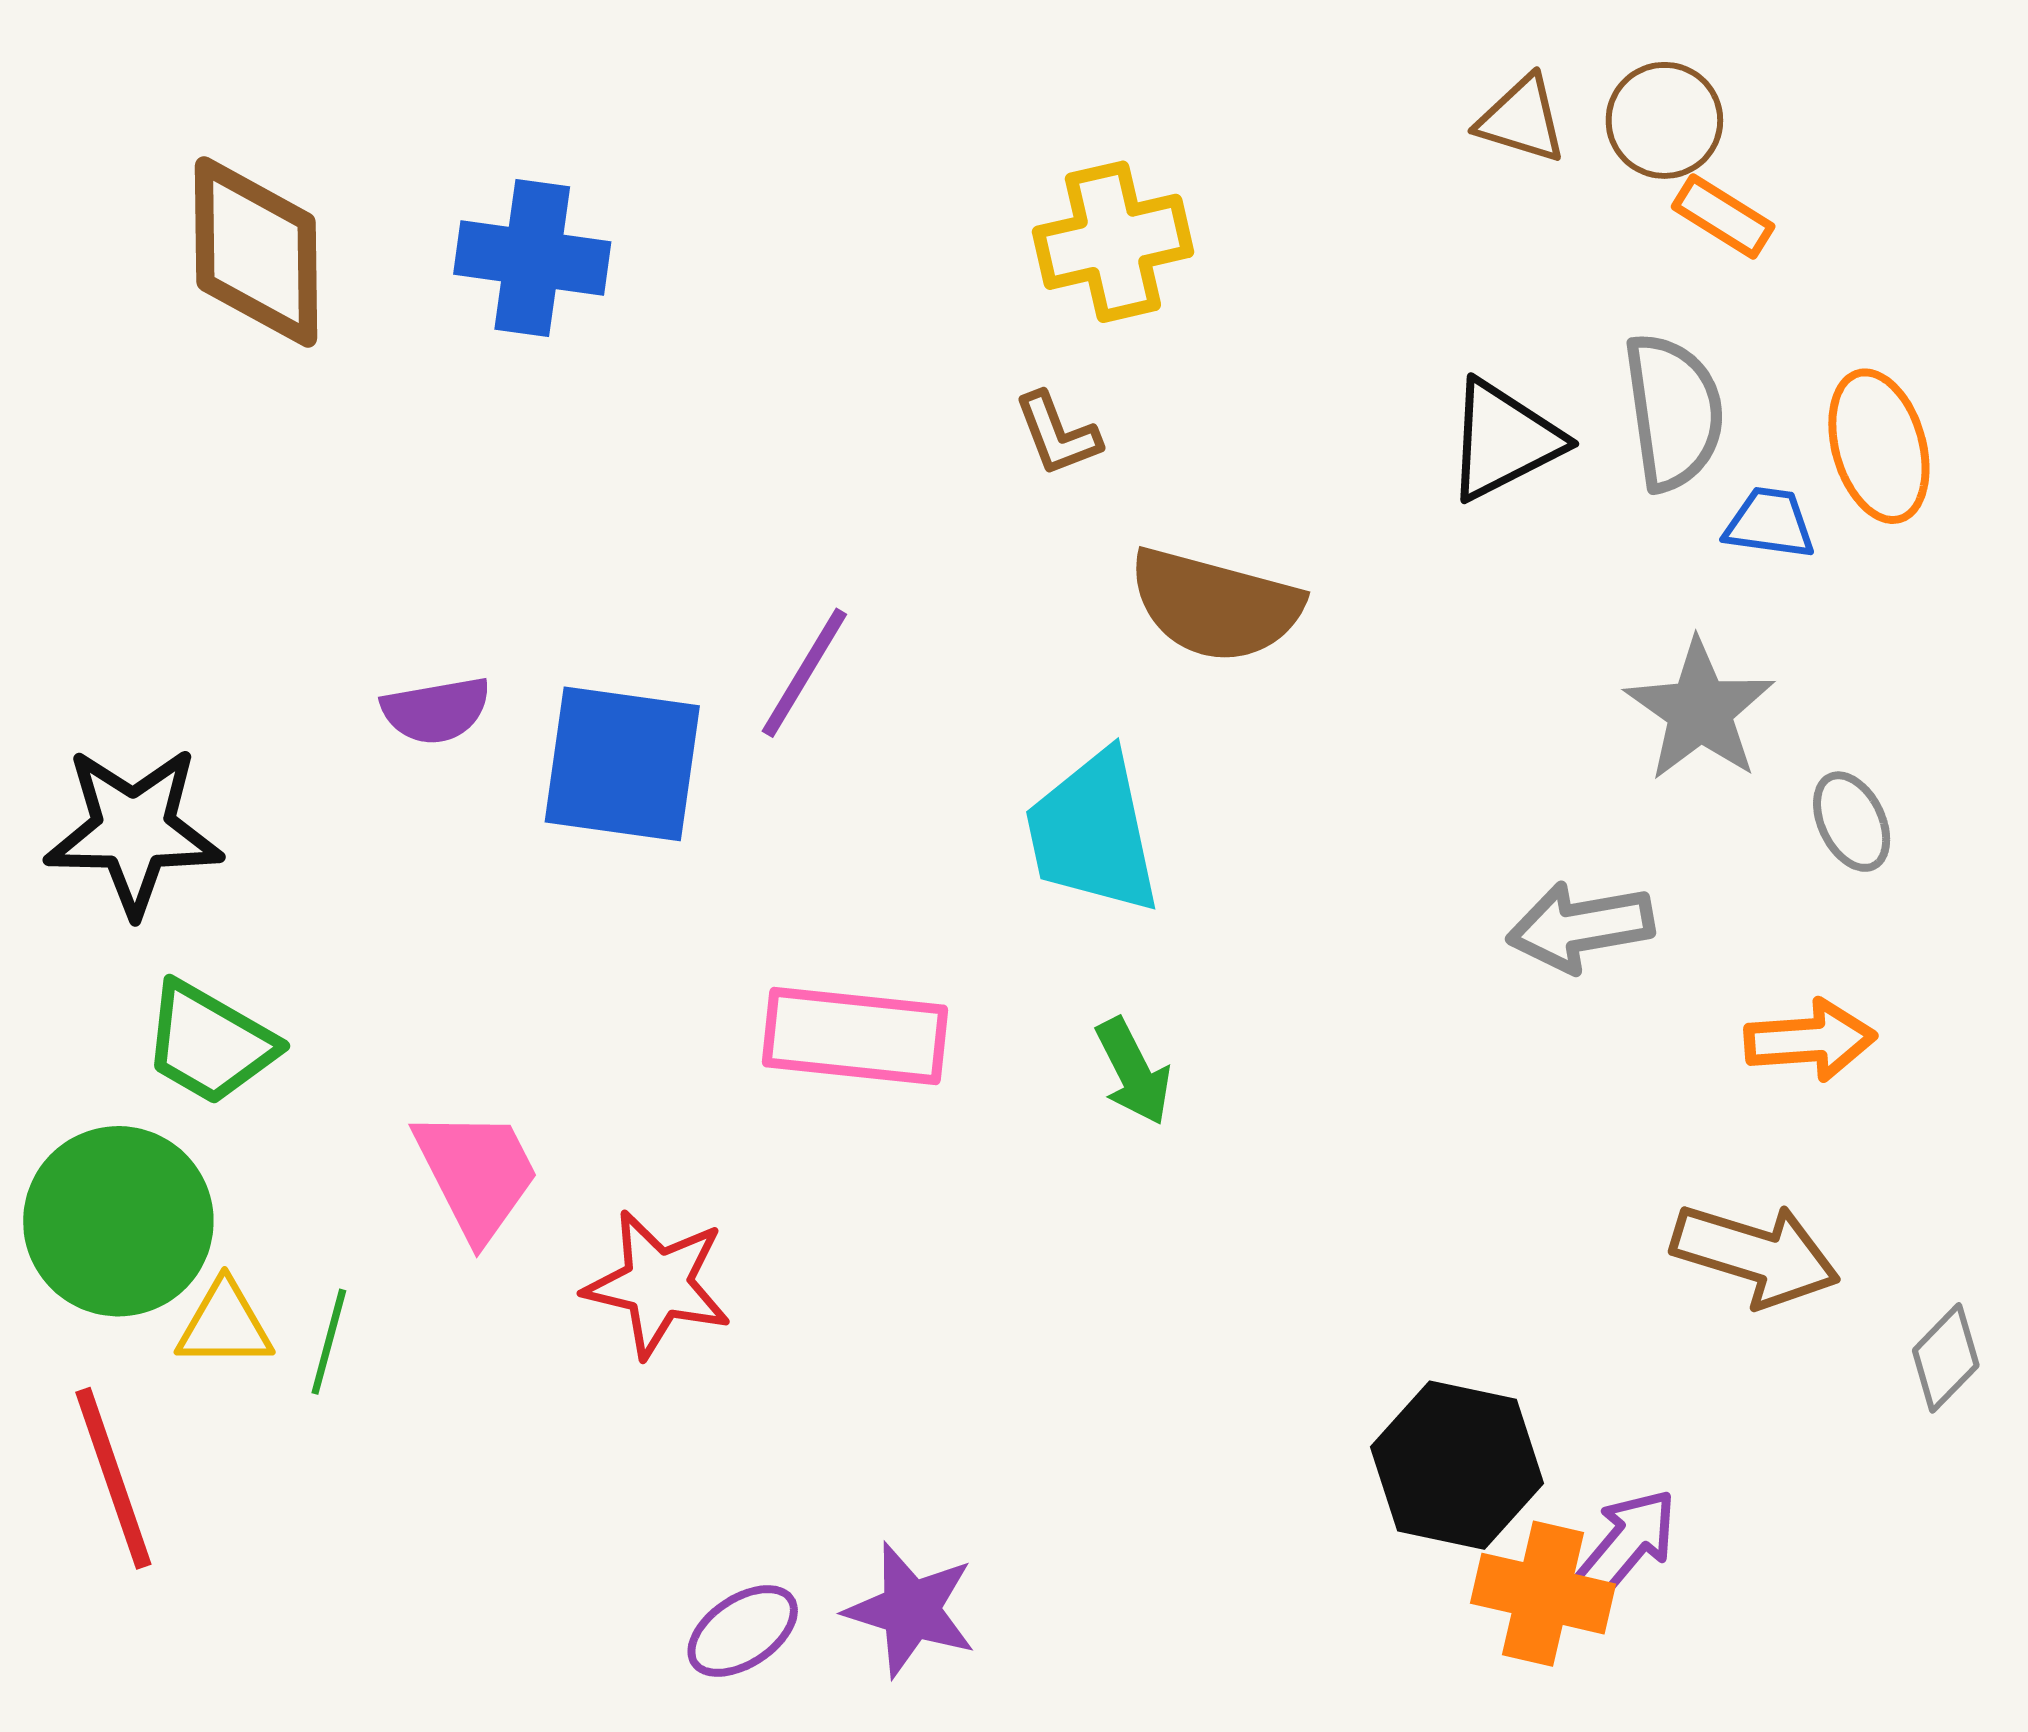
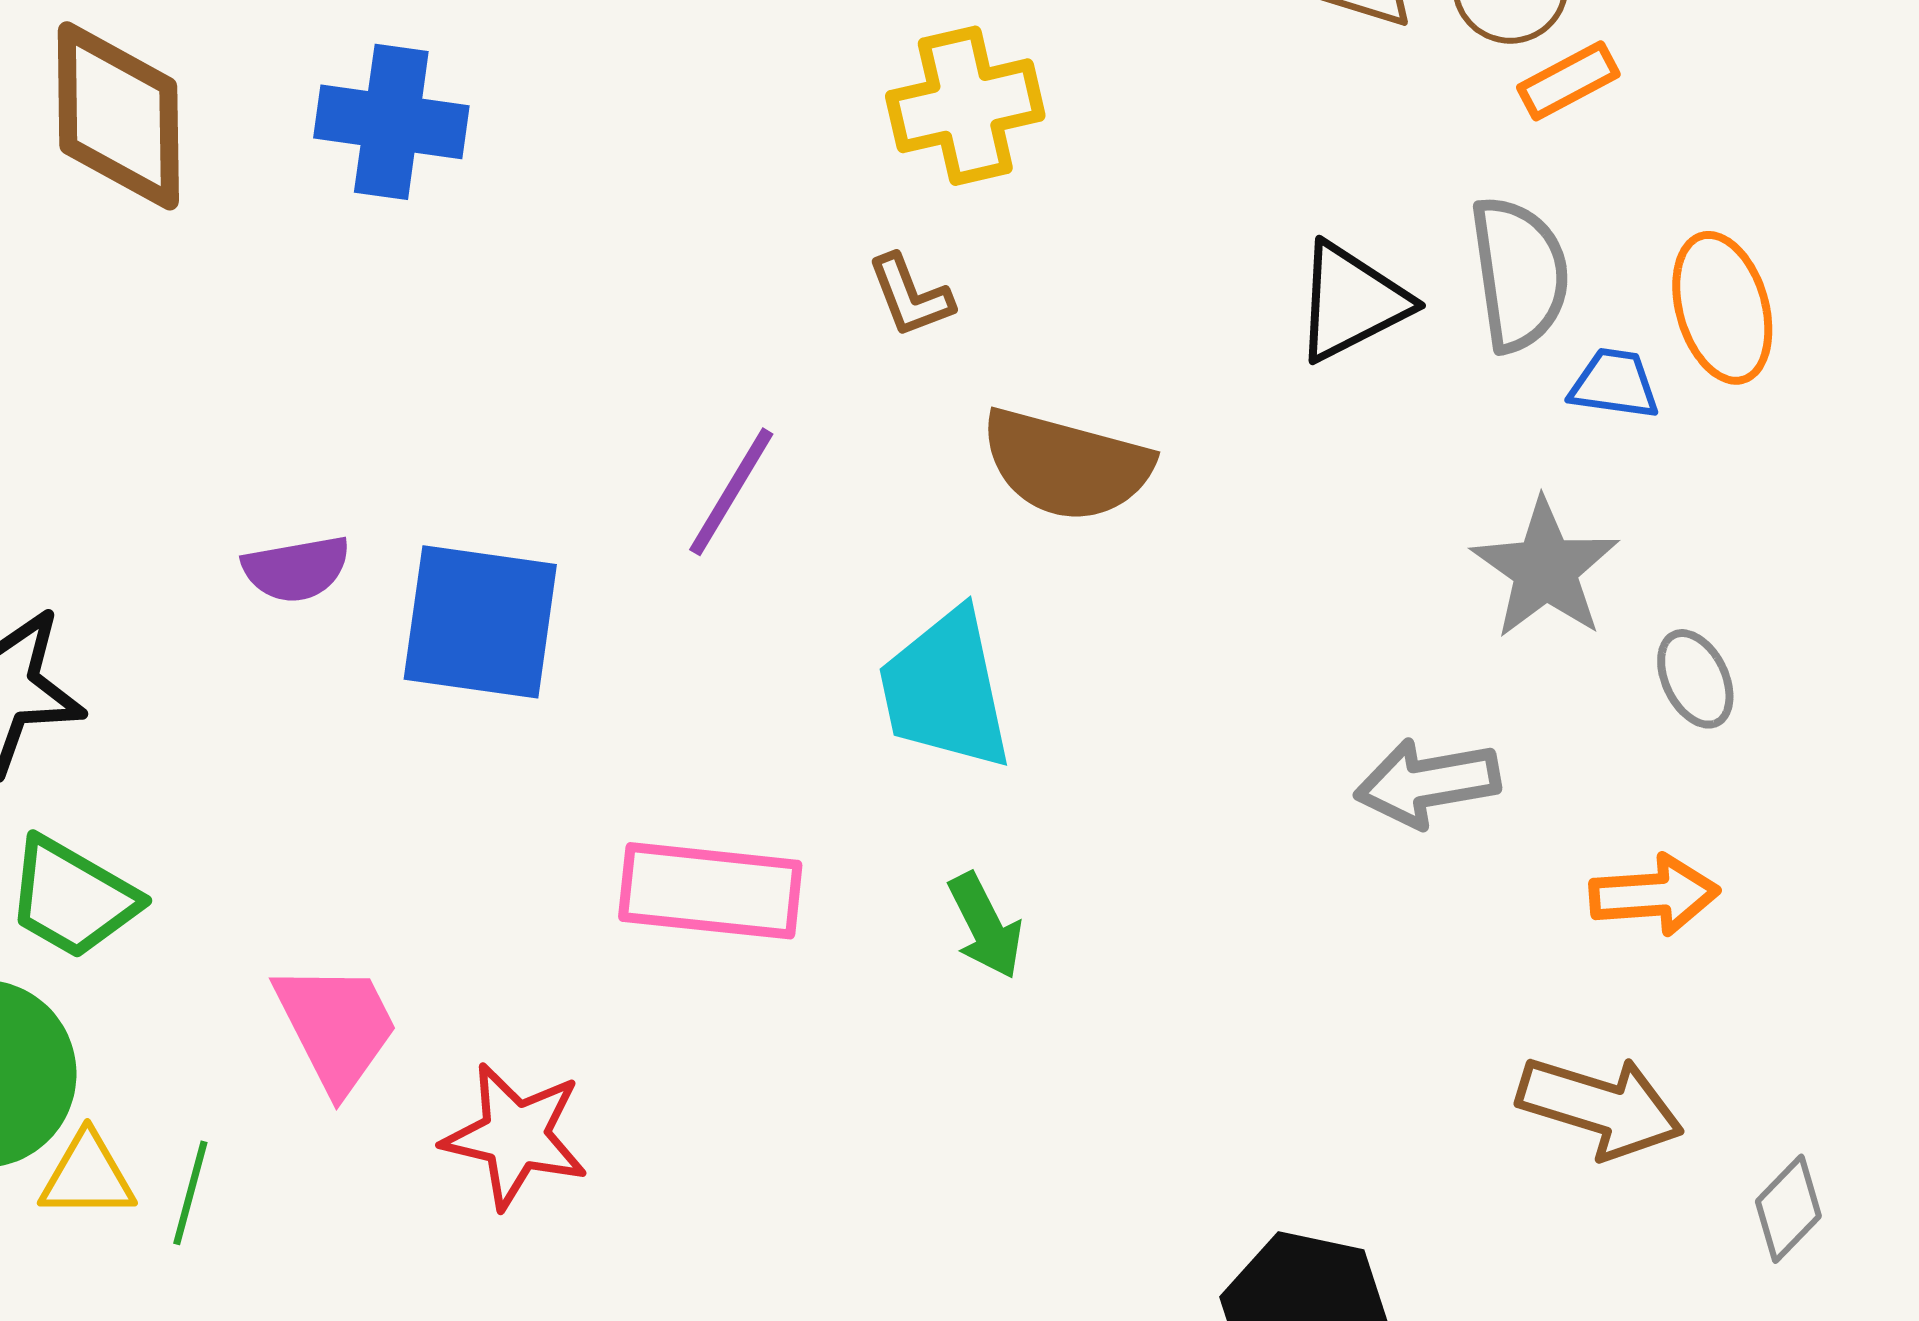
orange rectangle: (1723, 217) -> (1568, 81), turned -60
purple line: (804, 673) -> (731, 492), moved

